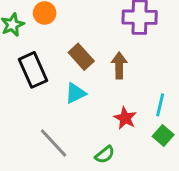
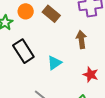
brown rectangle: (81, 57) -> (51, 14), moved

